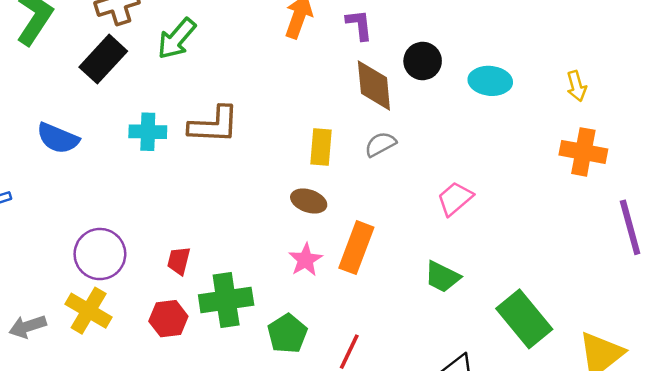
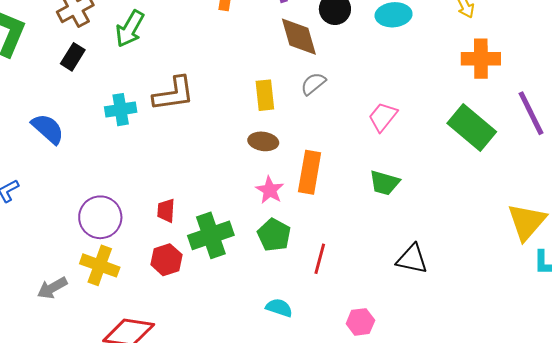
black rectangle: (103, 59) -> (73, 57), size x0.7
blue semicircle: (58, 138) -> (48, 129), turned -150
green rectangle: (524, 319) -> (472, 127), moved
green pentagon: (287, 334) -> (274, 235), moved

